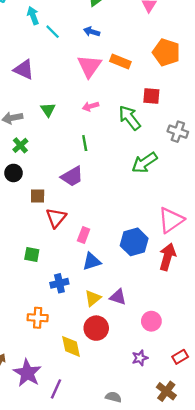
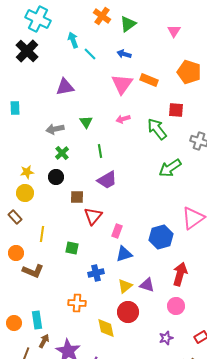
purple triangle: (24, 70) -> (65, 87), turned -36
green line: (85, 143) -> (100, 151), moved
red arrow: (167, 257) -> (180, 274), moved

